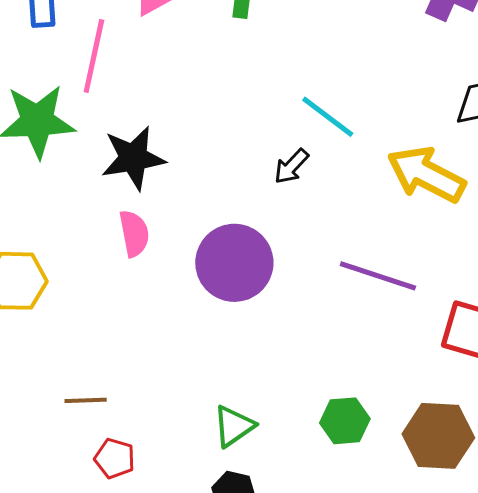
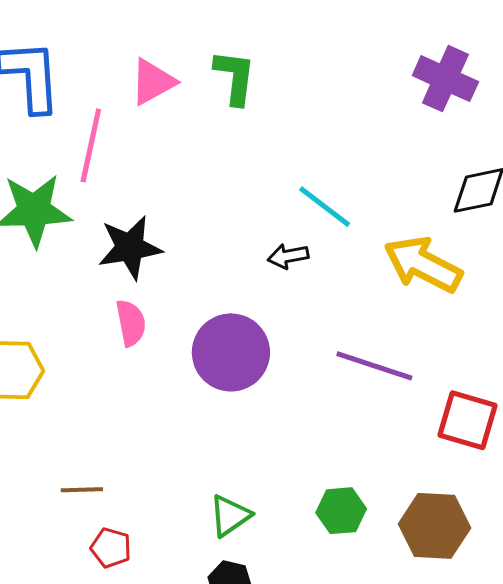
black arrow: (291, 166) -> (288, 256), turned 36

